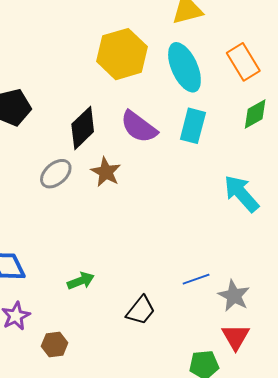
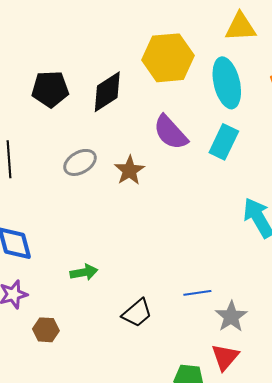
black diamond: (83, 128) -> (107, 92), moved

